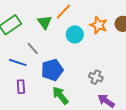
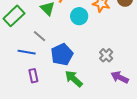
gray cross: (96, 77) -> (106, 55), turned 32

